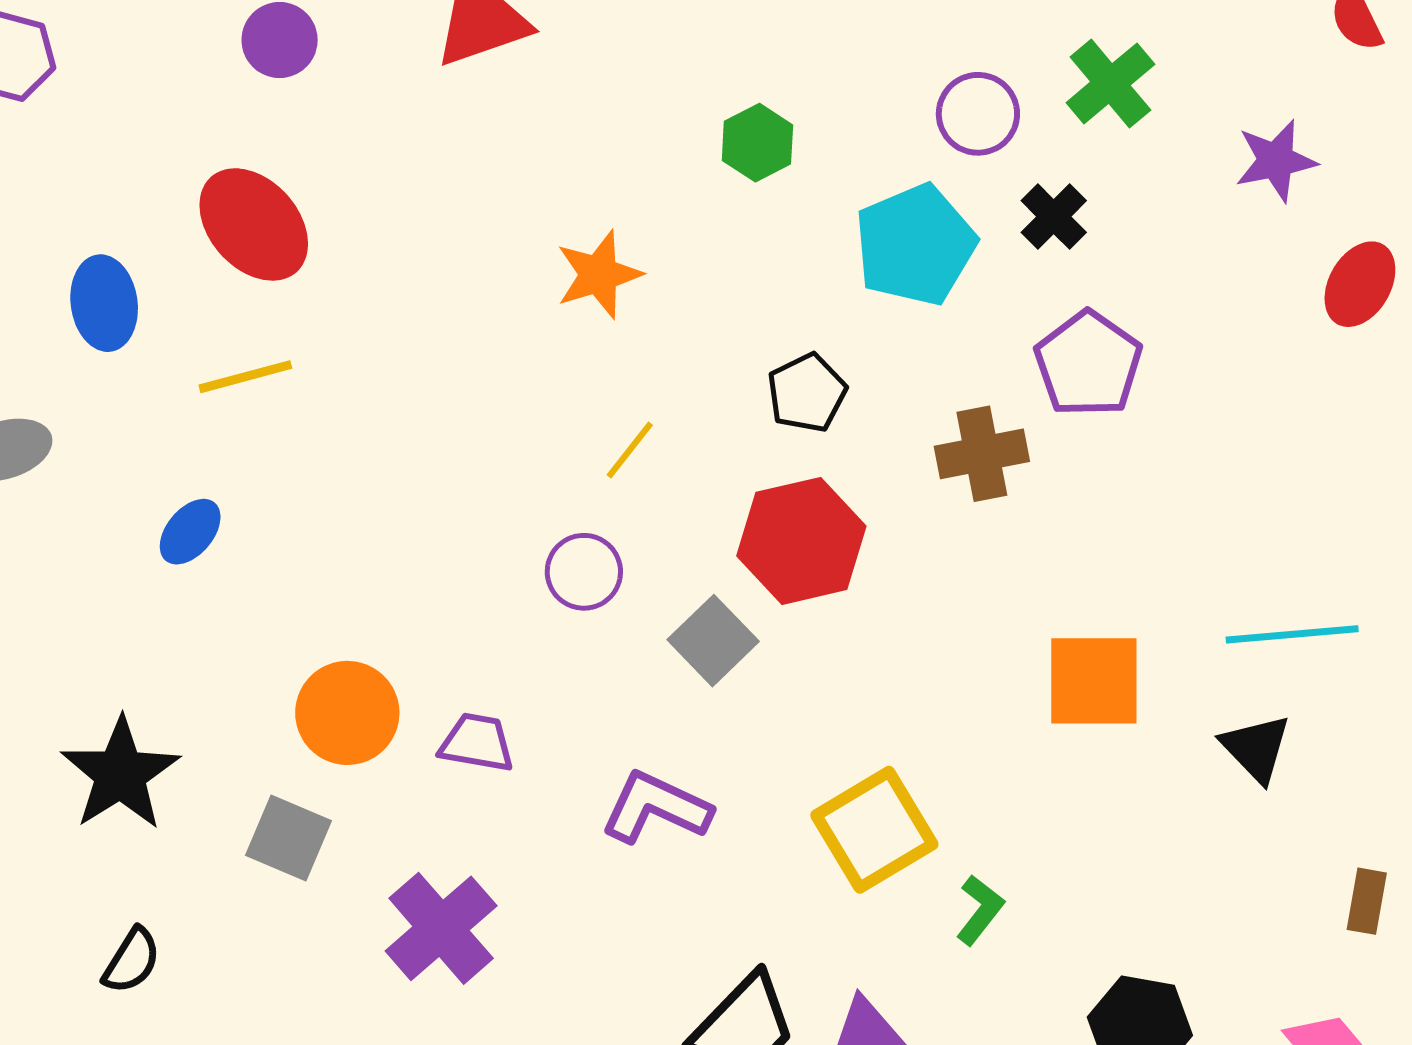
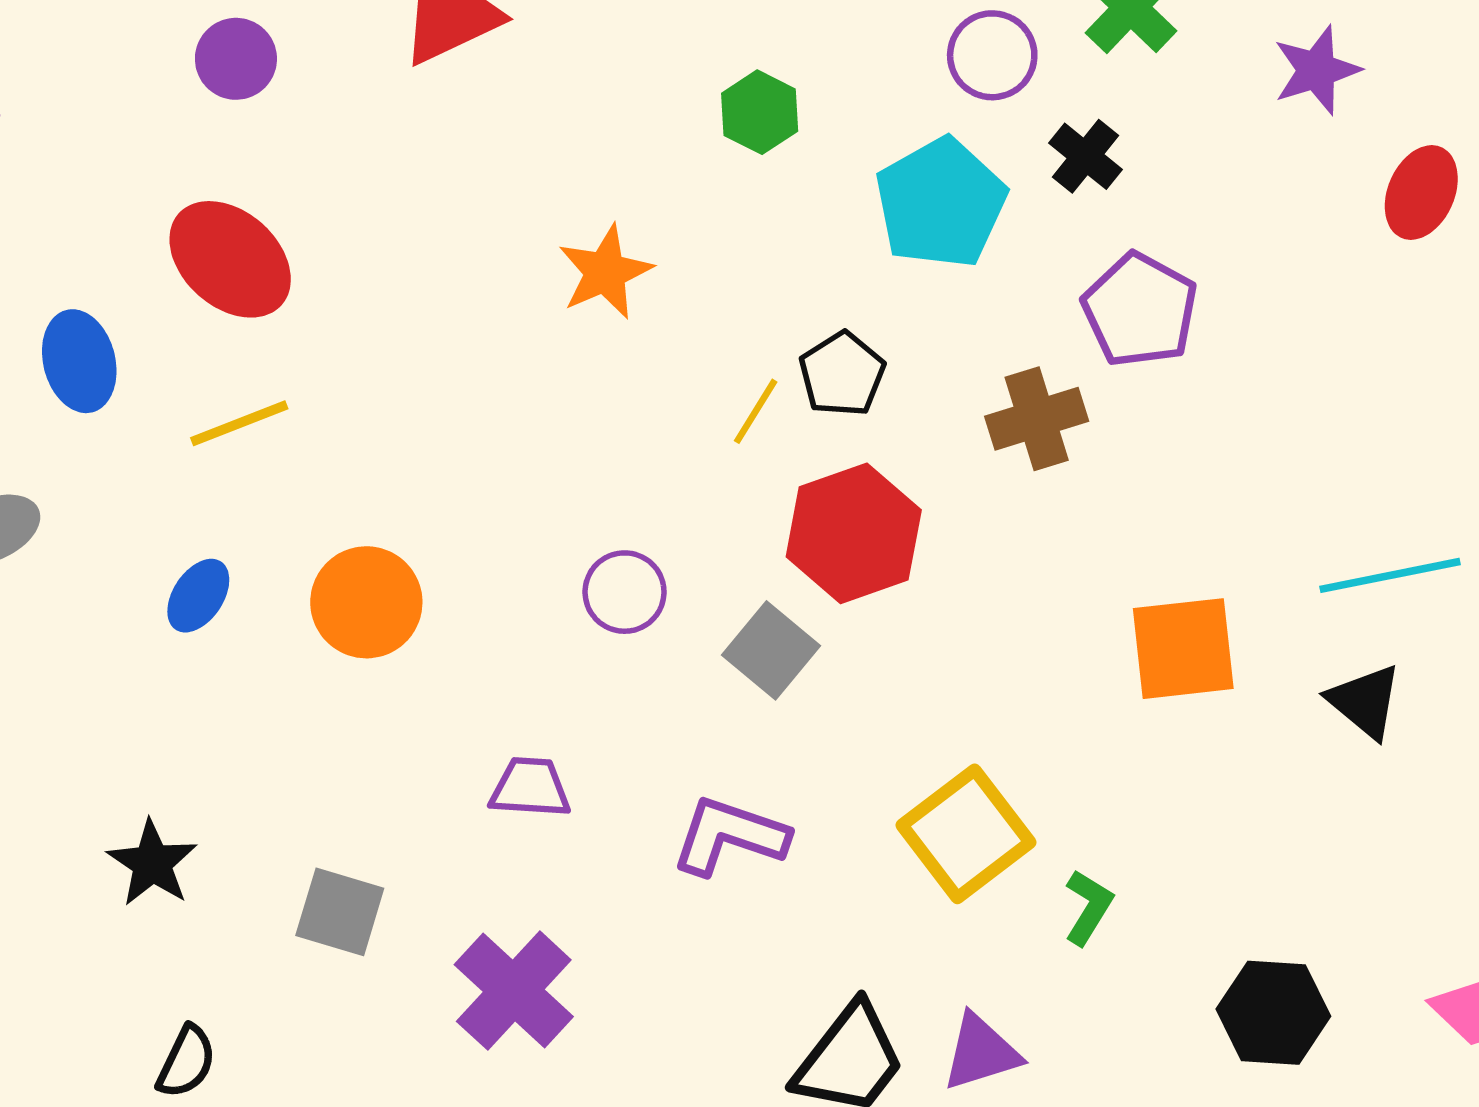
yellow line: (630, 450) -> (756, 411), moved
orange circle: (347, 713) -> (366, 602), moved
black star: (120, 774) -> (152, 863), size x0.7

